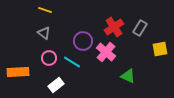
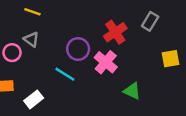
gray rectangle: (140, 28) -> (150, 21), moved
pink circle: (49, 58) -> (12, 53), moved
white rectangle: (56, 85) -> (34, 99), moved

